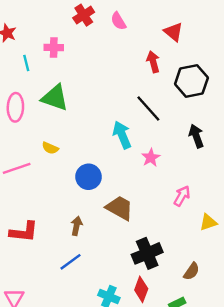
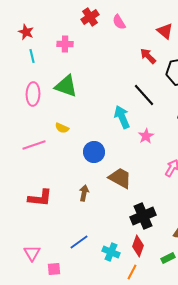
red arrow: (153, 62) -> (148, 56), turned -30
cyan line: (26, 63) -> (32, 56), moved
blue line: (71, 262) -> (79, 242), moved

